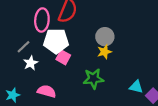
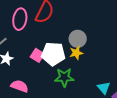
white pentagon: (56, 41) -> (53, 54), moved
cyan triangle: (136, 87) -> (104, 88), turned 32

